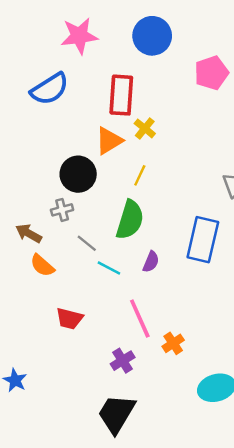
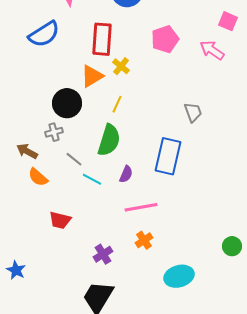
pink pentagon: (211, 73) -> (165, 39), moved
pink line: (140, 319) -> (141, 207), moved, turned -76

